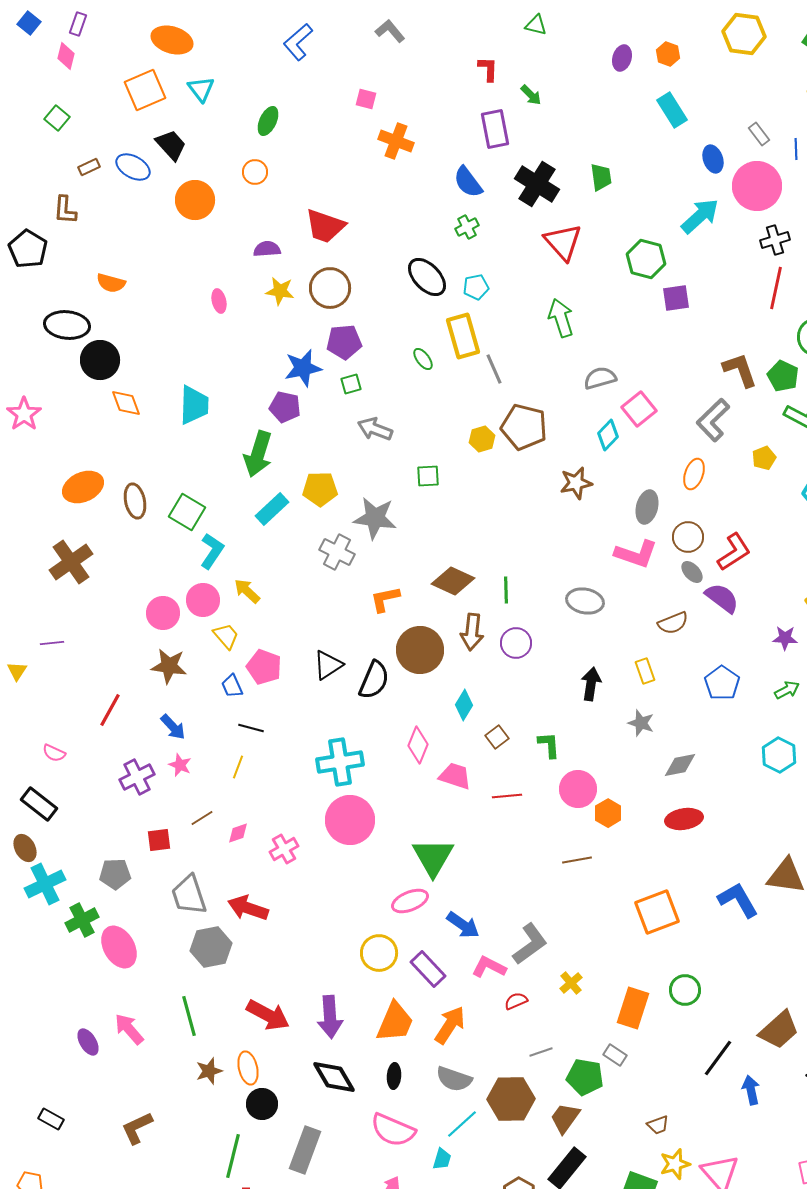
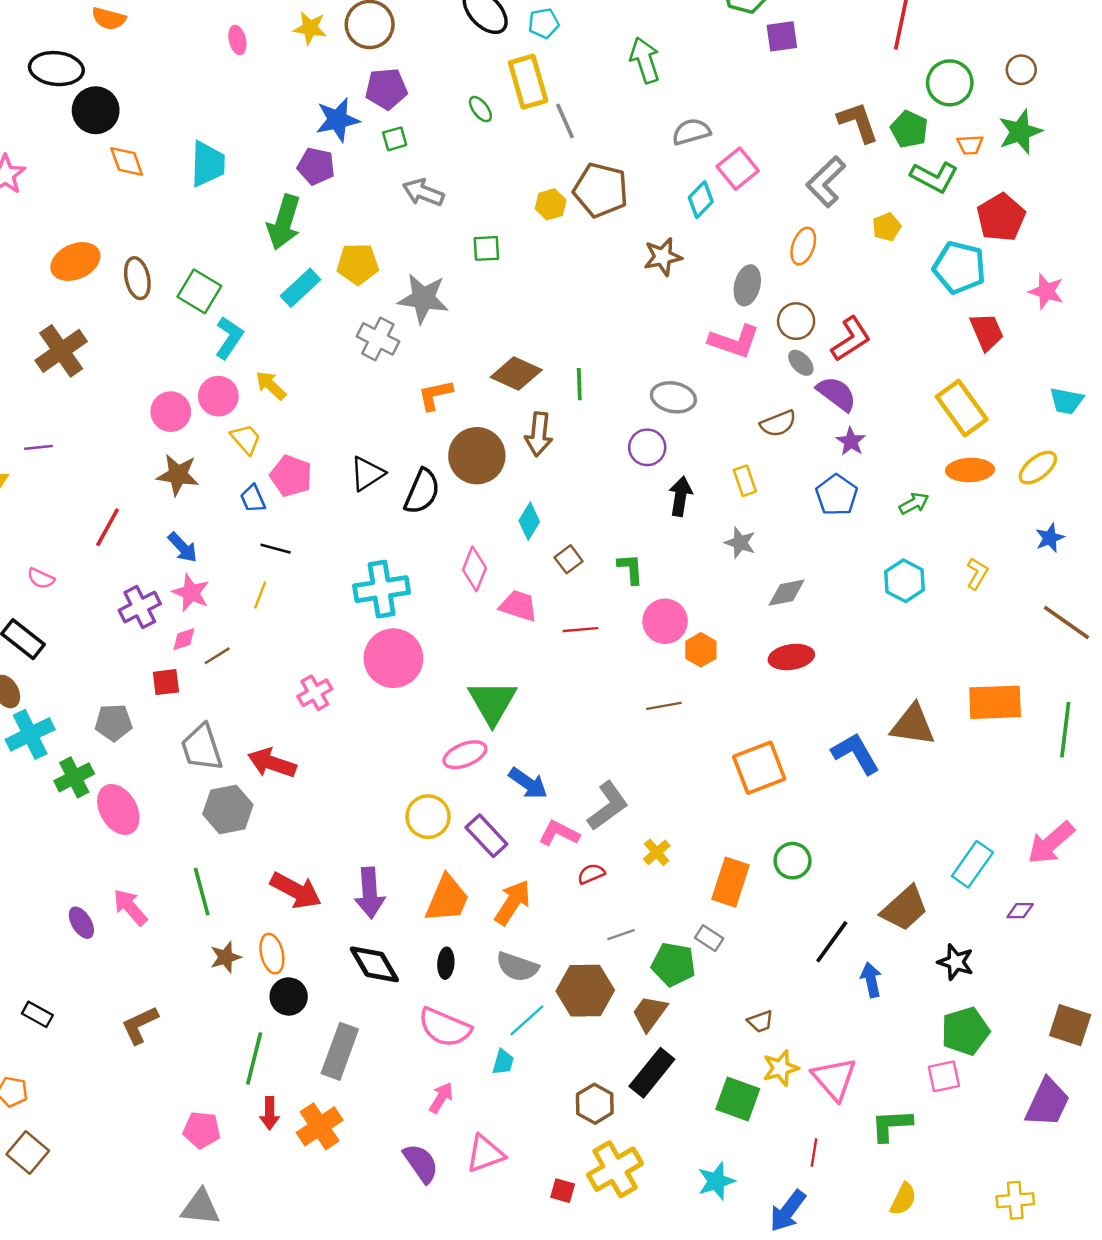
purple star: (785, 638) -> (851, 441), moved, turned 30
purple circle: (516, 643) -> (647, 447), moved
pink star: (180, 765) -> (191, 593), size x1.4
pink diamond: (238, 833) -> (184, 639), moved

